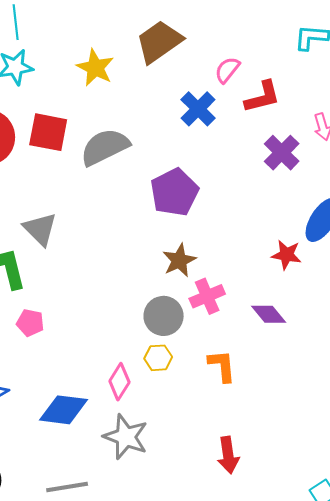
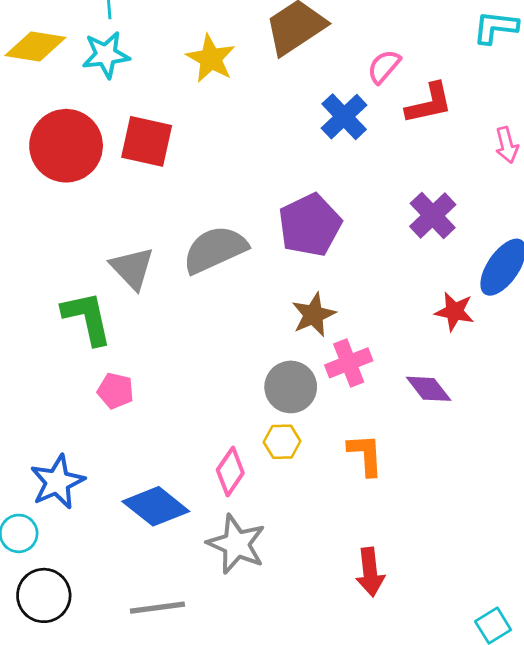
gray semicircle: (105, 147) -> (215, 250), moved
purple cross: (282, 153) -> (433, 215), moved
blue diamond: (64, 410) -> (156, 506), turned 30

